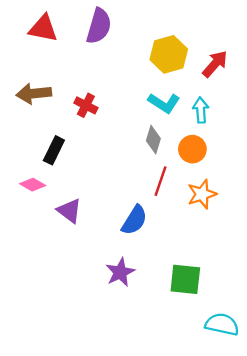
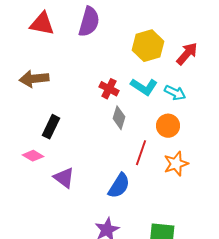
red cross: (86, 105) -> (109, 89), moved
cyan arrow: (201, 110) -> (175, 93), turned 120
gray diamond: (153, 140) -> (119, 118), moved

